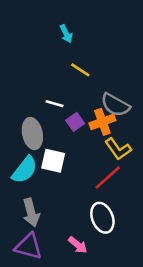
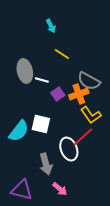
gray ellipse: (32, 134) -> (25, 71), moved
gray arrow: (31, 213) -> (46, 164), moved
white ellipse: (102, 218) -> (69, 149), moved

